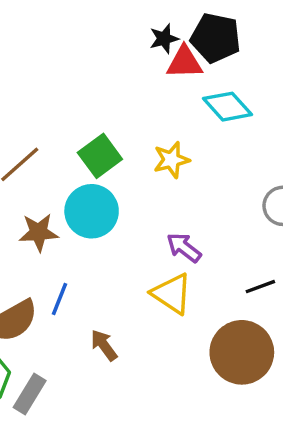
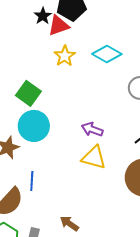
cyan diamond: (228, 107) -> (107, 54), moved
yellow star: (171, 160) -> (65, 56), moved
brown arrow: (104, 345) -> (69, 223), moved

